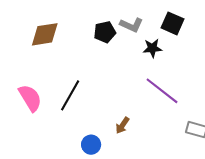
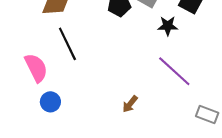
black line: (70, 95) -> (67, 44), moved, turned -60
blue circle: (91, 145) -> (50, 102), moved

